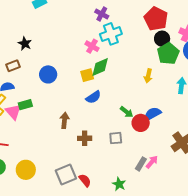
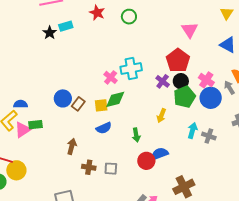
purple cross: (102, 14) -> (163, 81), moved
black star: (25, 44) -> (50, 33), moved
brown rectangle: (13, 66) -> (78, 104), moved, turned -40
pink triangle: (13, 112) -> (23, 130), turned 30
green arrow: (127, 112) -> (136, 135), moved, turned 32
gray square: (116, 138) -> (111, 169), moved
yellow circle: (26, 170) -> (16, 170), moved

